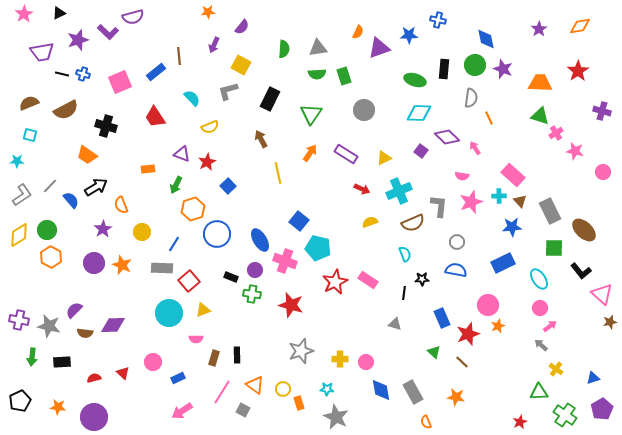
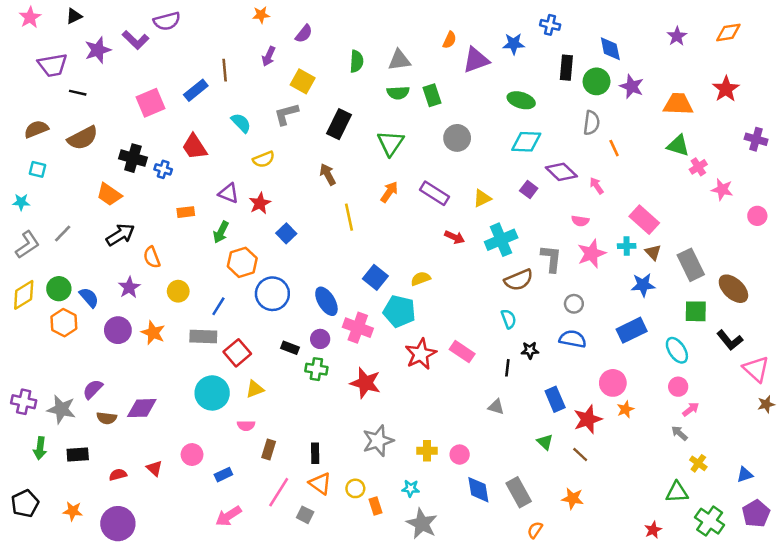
black rectangle: (444, 69) -> (566, 68), moved
blue cross: (83, 74) -> (163, 169), moved
blue semicircle: (71, 200) -> (89, 297), moved
yellow semicircle: (370, 222) -> (421, 279), moved
black rectangle: (237, 355) -> (315, 453), moved
orange semicircle: (426, 422) -> (535, 530), turned 56

